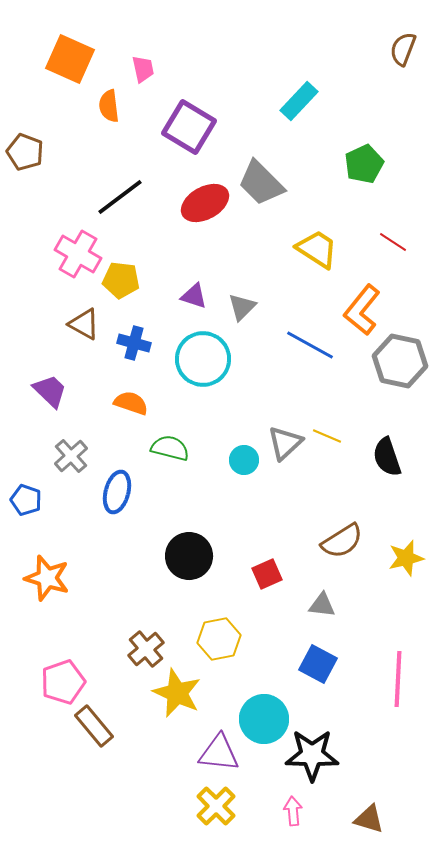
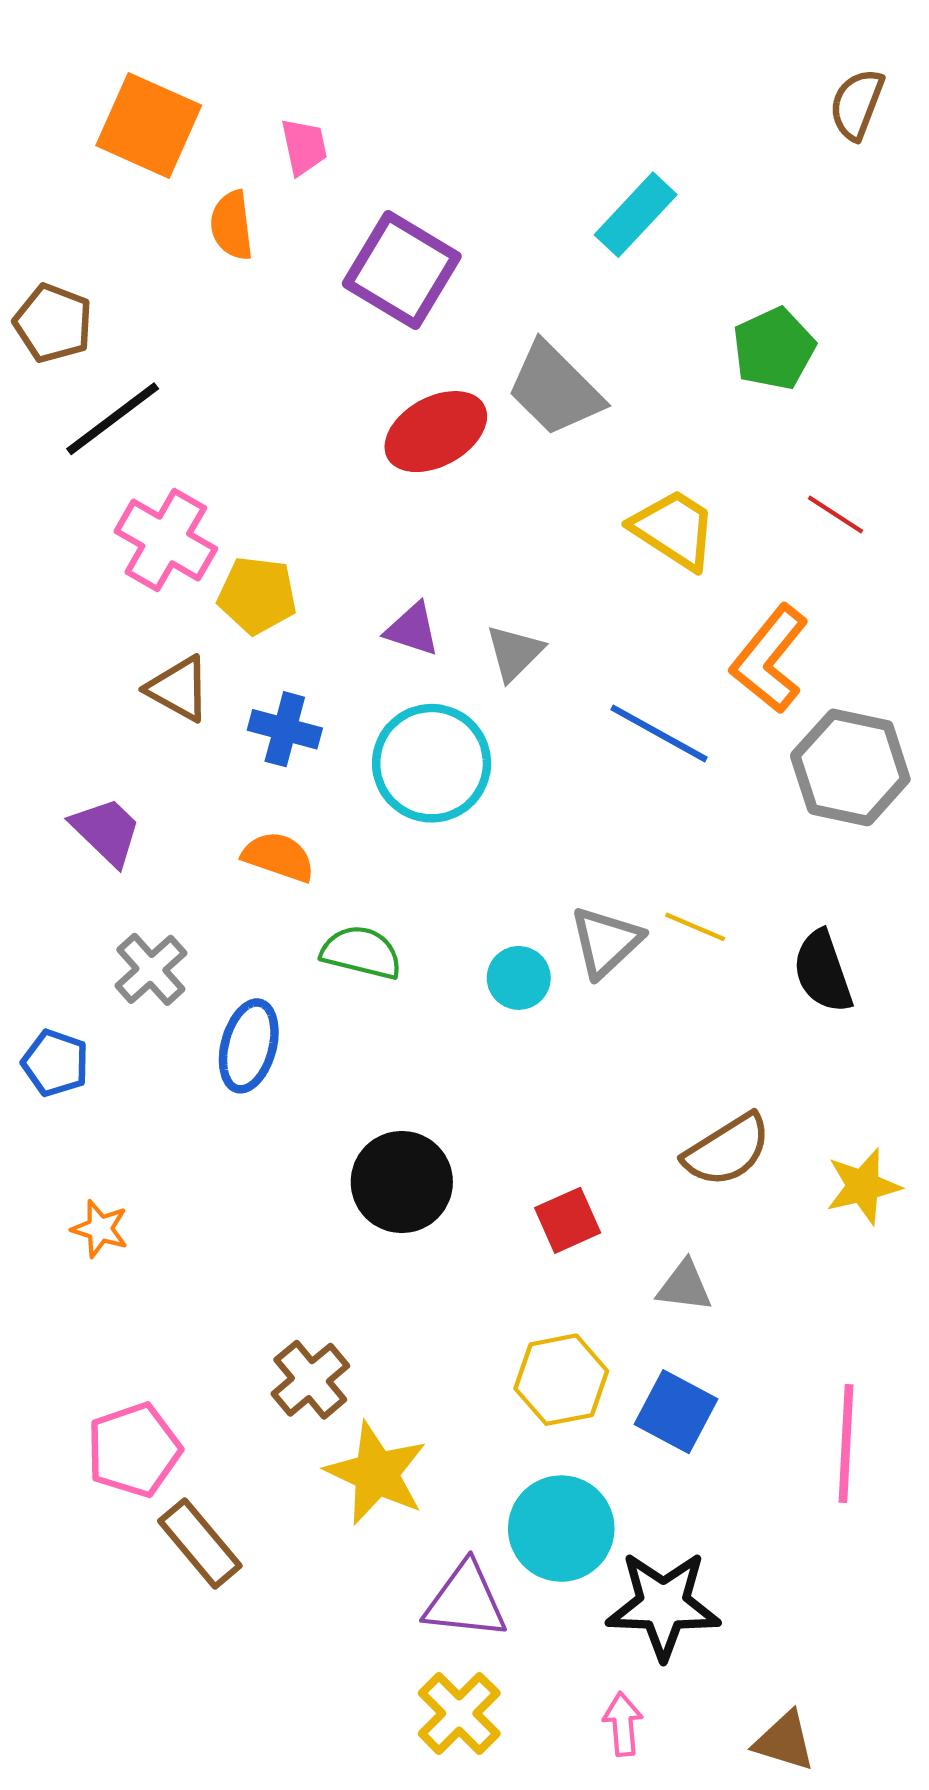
black line: (120, 197) -> (113, 419), moved
orange star: (47, 578) -> (100, 1229), size x0.6
yellow hexagon: (219, 639) -> (561, 1380), moved

